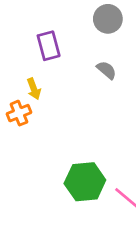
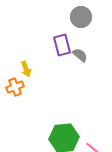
purple rectangle: (49, 46) -> (62, 45), moved

